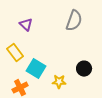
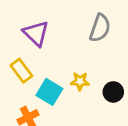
purple triangle: (26, 25) -> (36, 33), size x1.5
yellow star: (59, 82) -> (80, 81), moved

